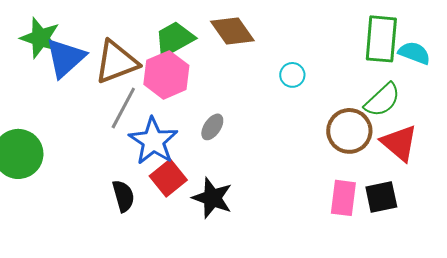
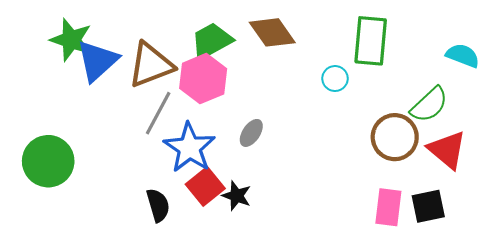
green rectangle: (381, 39) -> (371, 41), moved
black star: (212, 198) -> (237, 196), moved, size x0.7

